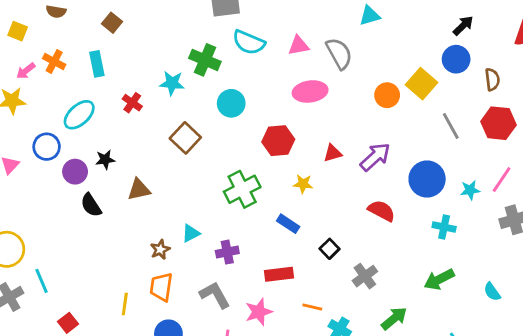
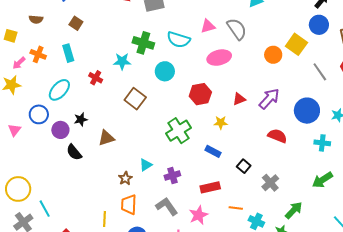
cyan semicircle: (249, 42) -> (179, 40), moved

